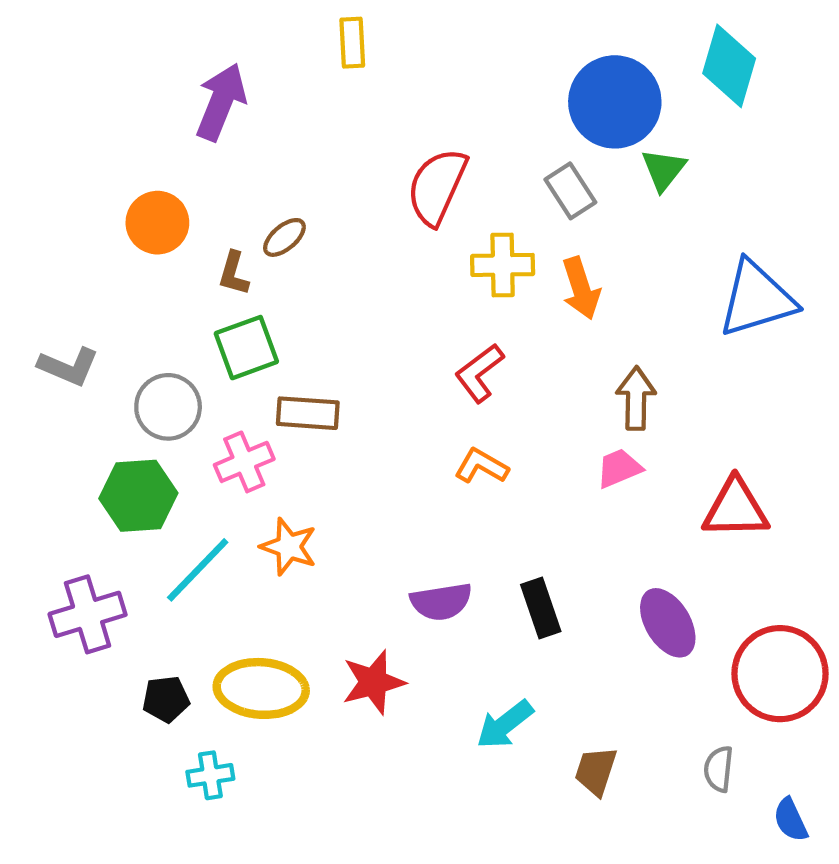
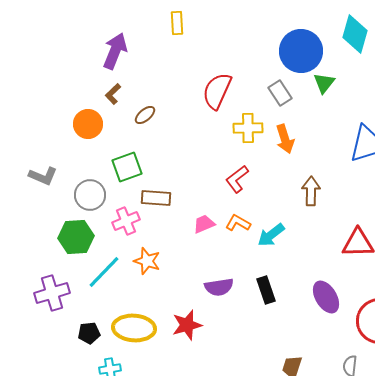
orange circle: (157, 223) -> (88, 124), moved
brown L-shape: (234, 273) -> (113, 94), moved, turned 30
pink trapezoid: (619, 468) -> (204, 224), moved
cyan arrow: (505, 724) -> (271, 235), moved

